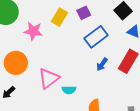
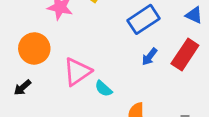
cyan semicircle: (69, 90) -> (103, 89), turned 40

